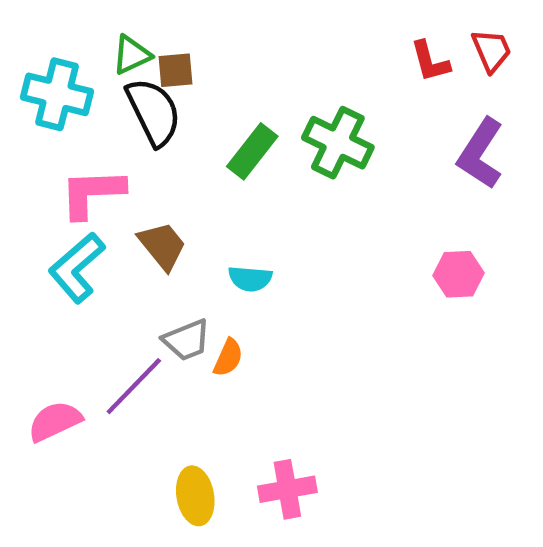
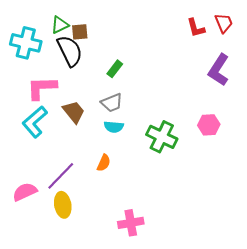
green cross: (338, 143) -> (162, 137), moved
green rectangle: (252, 151) -> (115, 69), size x0.7
gray trapezoid: (186, 340) -> (112, 103), moved
yellow ellipse: (195, 496) -> (63, 205), moved

